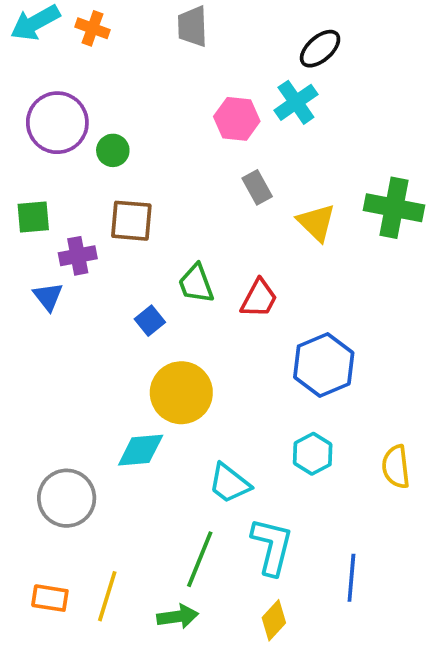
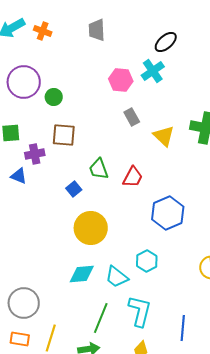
blue triangle: (48, 297) -> (19, 176), turned -30
cyan diamond: (141, 450) -> (82, 274), moved
cyan hexagon: (313, 454) -> (147, 261), moved
gray circle: (67, 498) -> (24, 303), moved

